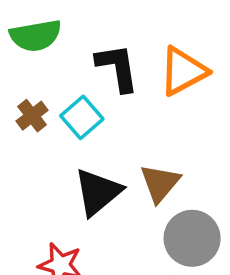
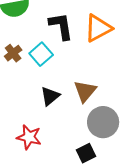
black triangle: (98, 192) -> (50, 96), size x0.7

